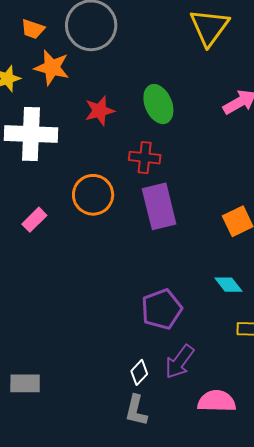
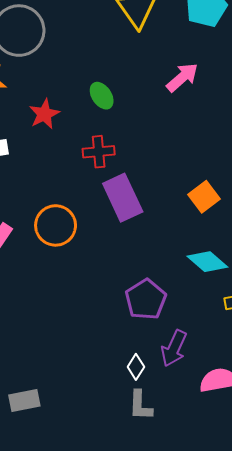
green ellipse: (158, 104) -> (102, 96), size x0.7
orange circle: (93, 195) -> (56, 225), moved
cyan diamond: (228, 285) -> (207, 262), size x1.4

